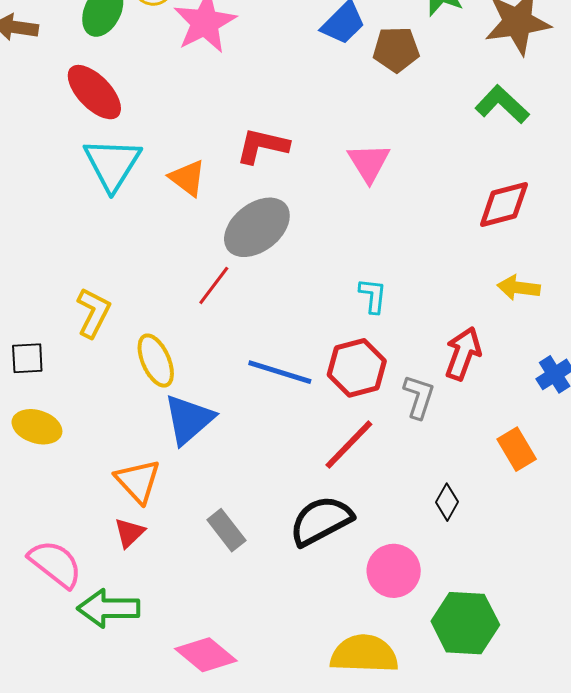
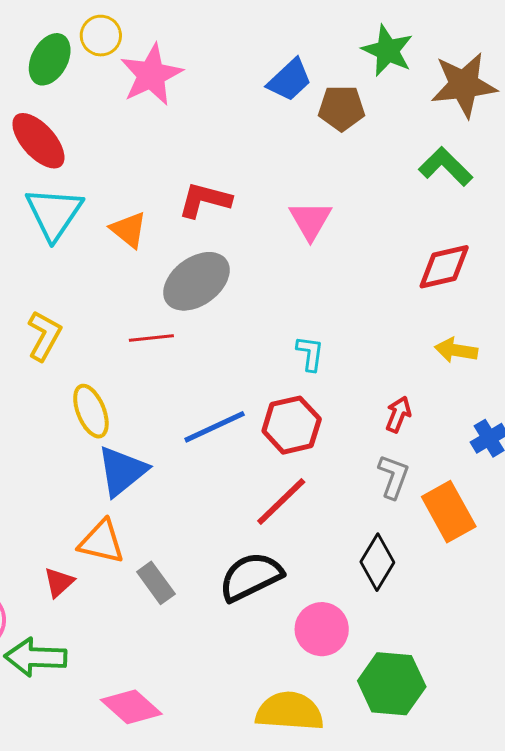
red line: (214, 285) -> (151, 338), turned 45
yellow L-shape: (93, 313) -> (44, 336), moved
red arrow: (463, 354) -> (398, 414), size x0.7
blue line: (280, 372) -> (215, 427), turned -44
gray L-shape: (419, 397) -> (393, 477), moved
orange rectangle: (517, 449) -> (449, 512), size x1.4
orange triangle: (138, 481) -> (102, 542), moved, turned -36
black diamond: (447, 502) -> (377, 562), size x1.5

